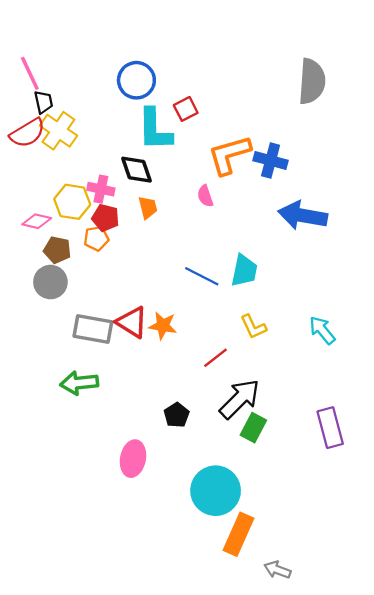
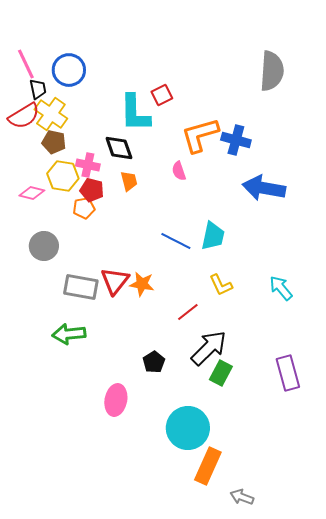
blue circle: (136, 80) -> (69, 70), moved
brown pentagon: (57, 250) -> (54, 142), moved
red triangle: (132, 322) -> (115, 281), turned 36

